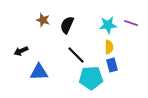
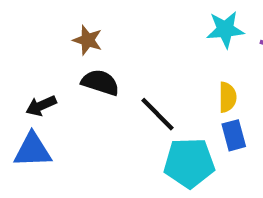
black semicircle: (67, 25) -> (100, 82), moved, turned 84
cyan star: (108, 25) -> (225, 29), moved
blue triangle: (39, 72) -> (33, 150), moved

